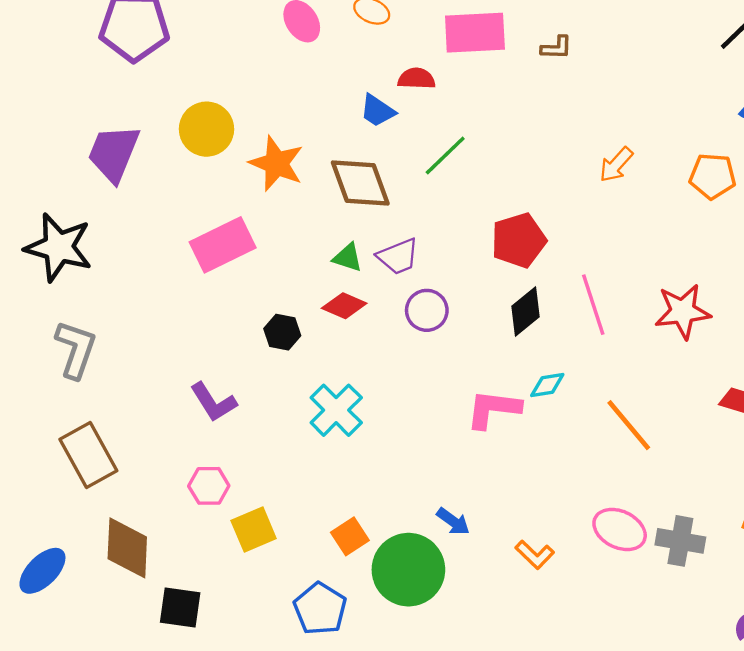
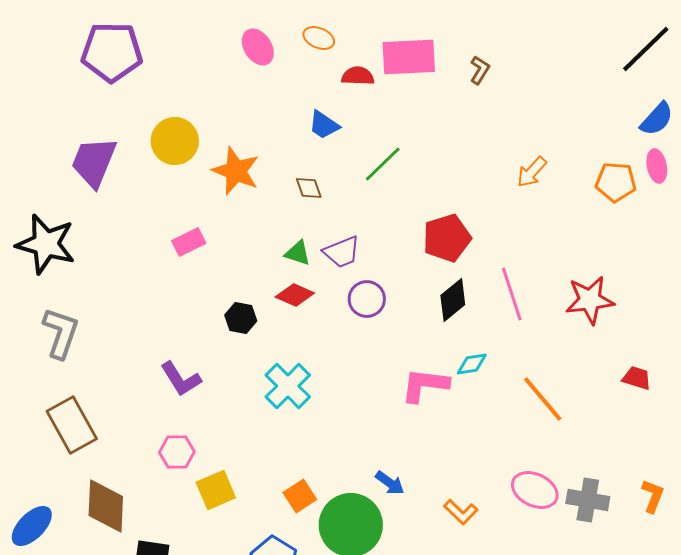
brown L-shape: (556, 48) -> (480, 70), turned -60
red semicircle: (416, 79) -> (358, 76), moved
brown diamond: (360, 183) -> (309, 188), size x0.5
pink rectangle: (223, 245) -> (189, 242), size x0.6

